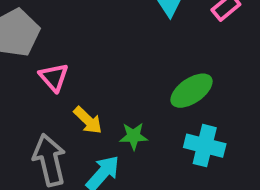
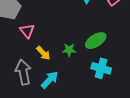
green star: (134, 136) -> (69, 50), moved

